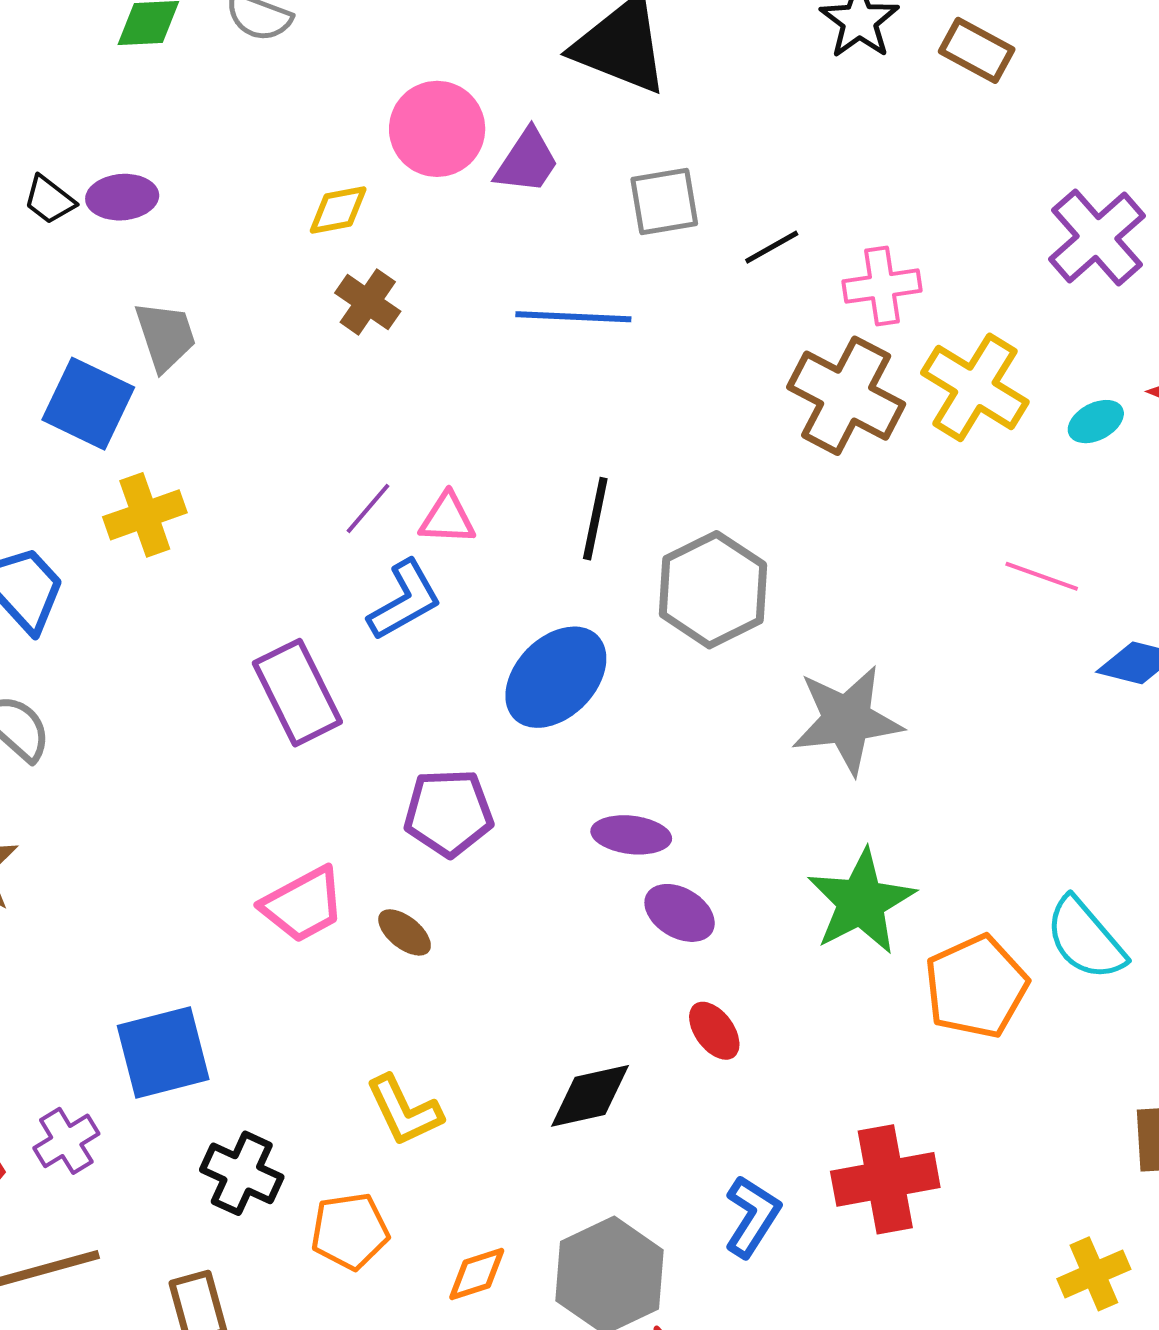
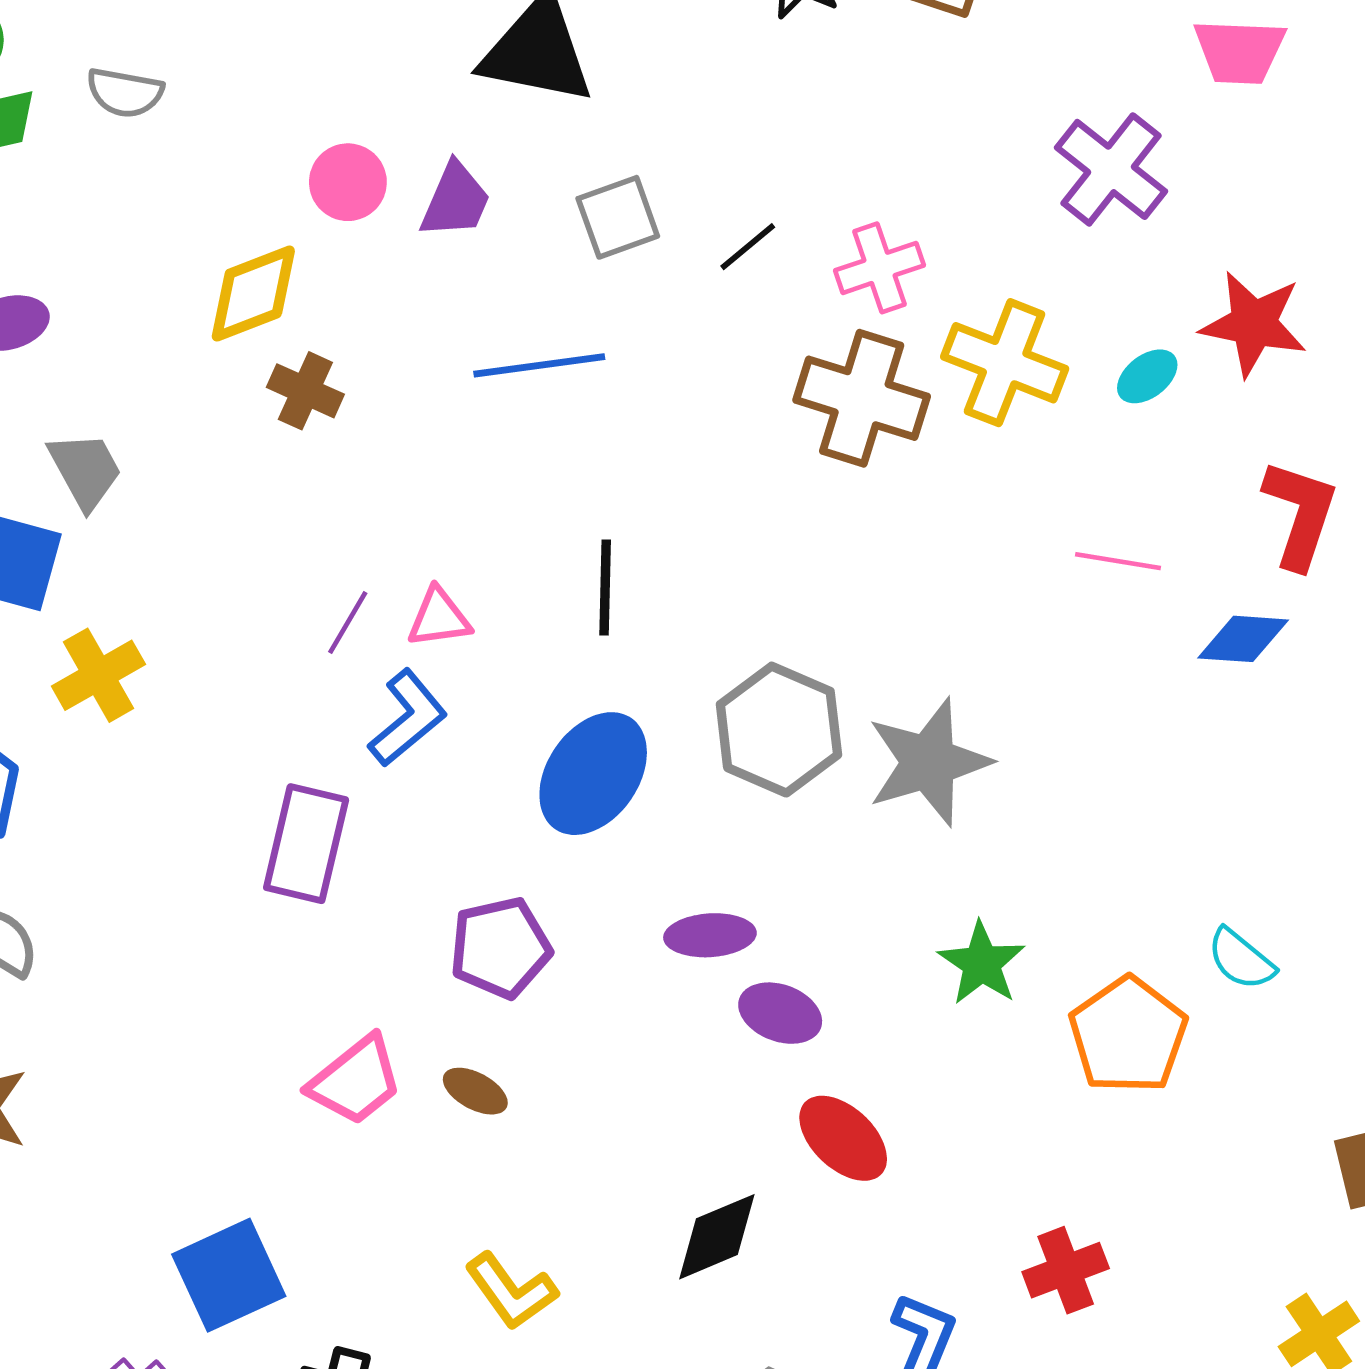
pink circle: (437, 129) -> (348, 182), size x0.7
yellow diamond: (338, 210) -> (253, 294), size x1.5
gray hexagon: (713, 590) -> (779, 730), moved
purple rectangle: (297, 693) -> (306, 844), turned 50
green star: (861, 902) -> (982, 963), size x0.7
cyan semicircle: (1085, 939) -> (1241, 959), size x0.7
red ellipse: (714, 1031) -> (843, 1138), size x1.4
red cross: (885, 1179) -> (1066, 1270), size x0.7

